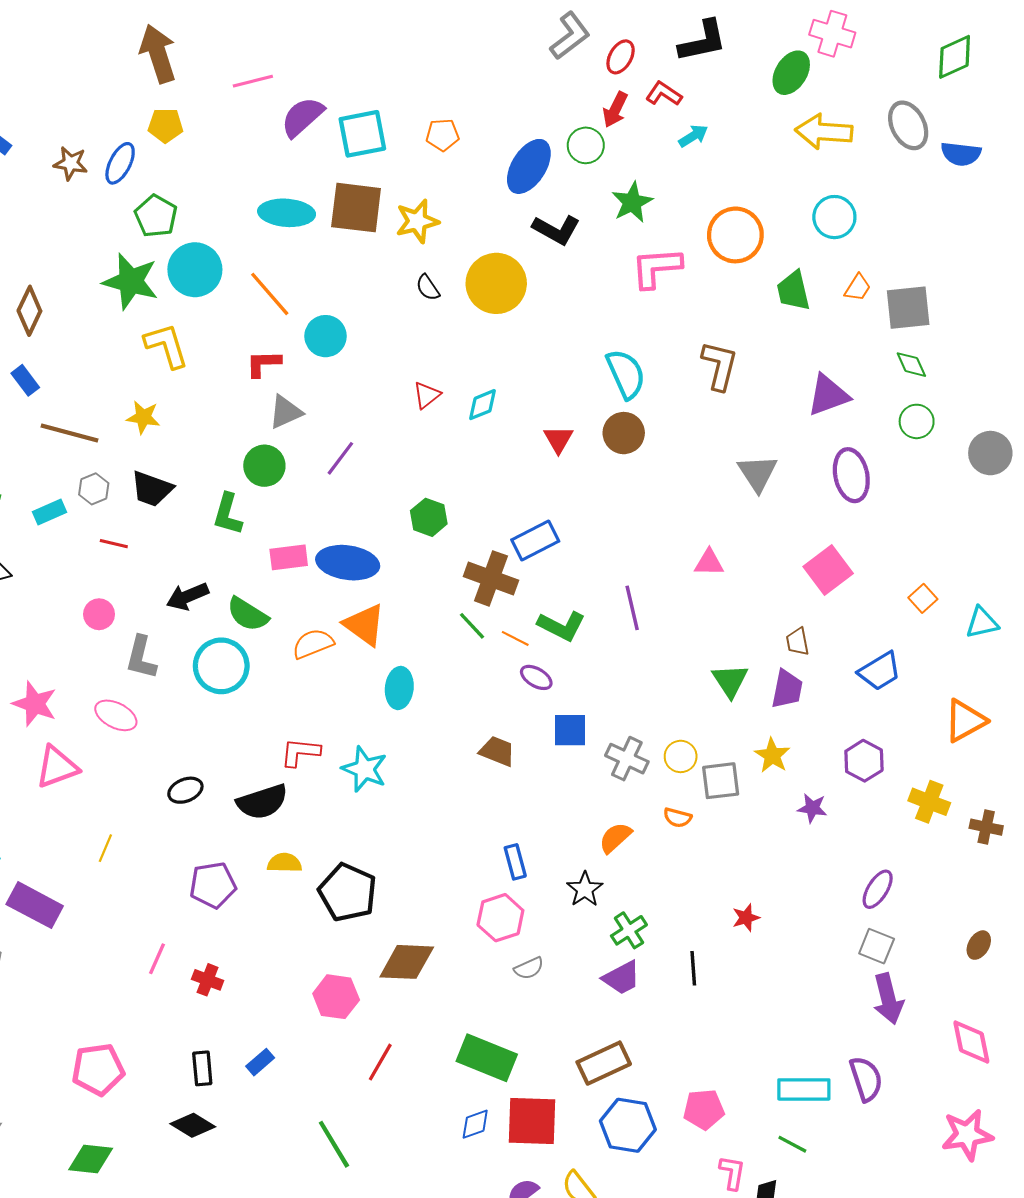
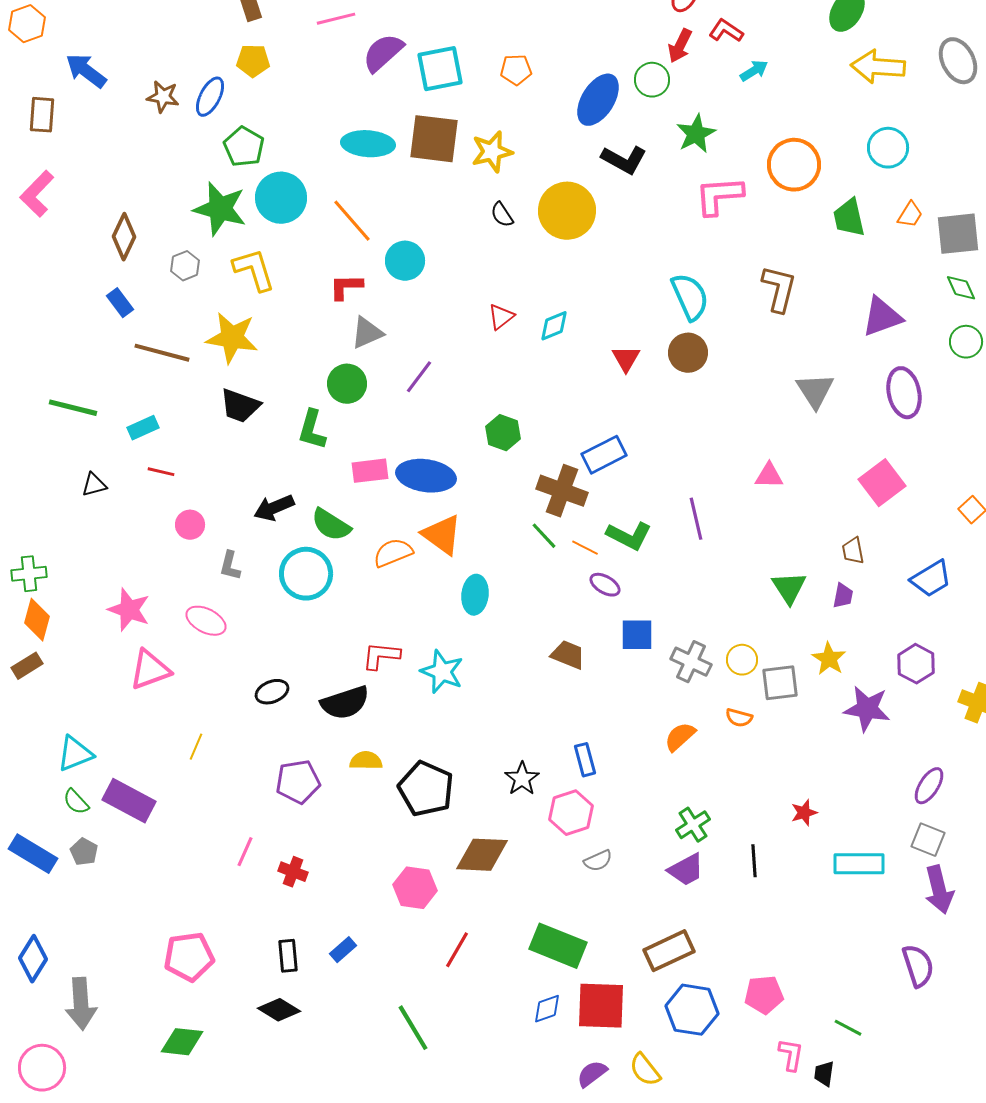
yellow star: (143, 417) -> (232, 338), size x1.6
gray hexagon: (94, 489) -> (185, 266), moved
red line: (114, 544) -> (161, 472), moved
gray L-shape: (141, 657) -> (230, 566), size x0.7
purple trapezoid: (787, 689) -> (843, 596), size x0.7
purple star: (812, 808) -> (867, 709), size x1.6
black star: (585, 889) -> (522, 779), moved
cyan rectangle: (804, 1089) -> (859, 864), moved

